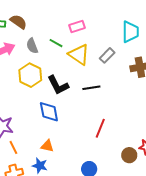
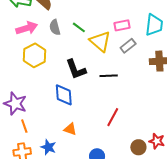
pink rectangle: (77, 27) -> (122, 25), moved
yellow hexagon: (30, 75) -> (35, 55), moved
orange triangle: (47, 146) -> (70, 129), moved

